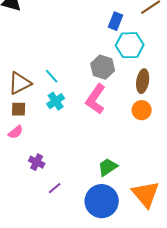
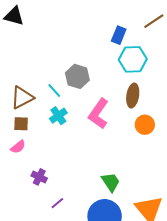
gray hexagon: (103, 67) -> (77, 76), moved
brown ellipse: (143, 81) -> (133, 96), moved
green trapezoid: (108, 167) -> (111, 182), turned 90

